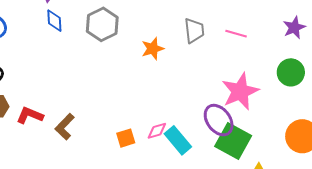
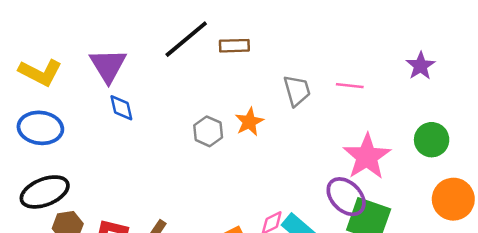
gray hexagon: (102, 24) -> (208, 131), moved, size x0.7
green circle: (291, 72) -> (432, 140), moved

